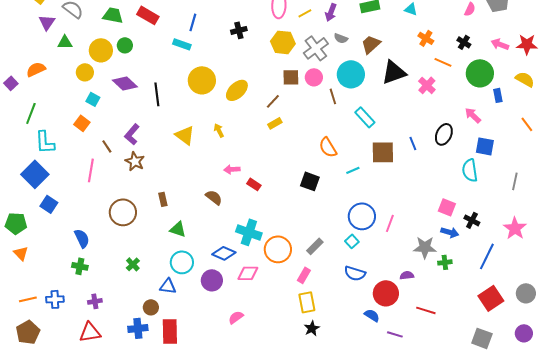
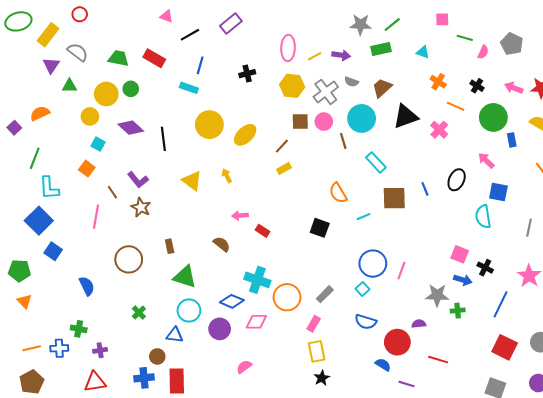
purple arrow: (331, 12) -> (341, 55), turned -102
purple L-shape: (132, 134) -> (138, 180), turned -80
green triangle: (178, 229) -> (185, 277), size x1.4
green cross: (80, 266) -> (79, 329), moved
red square: (491, 298) -> (505, 347), turned -30

